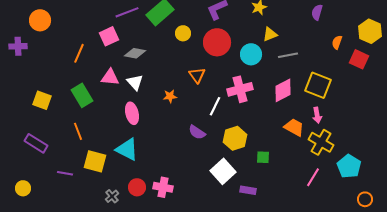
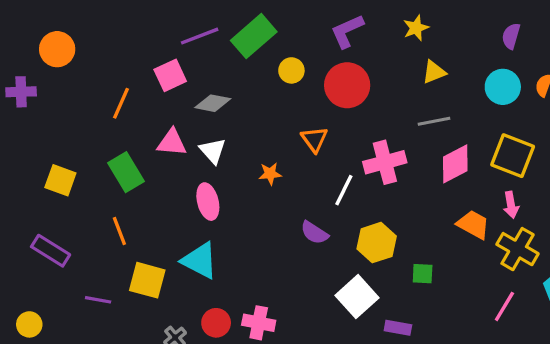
cyan circle: (251, 54) -> (503, 87), moved
gray line: (288, 55) -> (434, 121), moved

